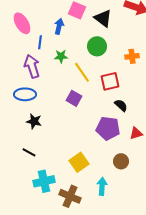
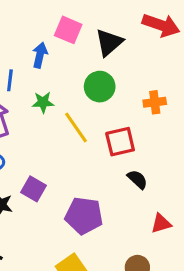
black triangle: (103, 18) -> (109, 42), turned 42
purple square: (74, 98) -> (34, 189), moved
purple pentagon: (108, 128) -> (84, 216), moved

